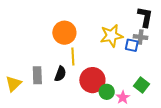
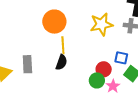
blue square: (132, 45) -> (121, 58), moved
black semicircle: (60, 74) -> (61, 62), moved
red circle: (92, 80) -> (104, 69), moved, size x0.6

